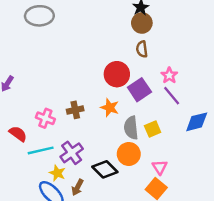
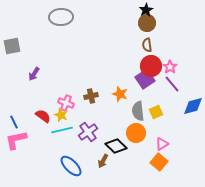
red circle: (117, 74) -> (151, 66), moved
pink triangle: (160, 167) -> (162, 144), turned 32
yellow star: (57, 173) -> (61, 115), moved
brown arrow: (78, 187) -> (103, 161), moved

